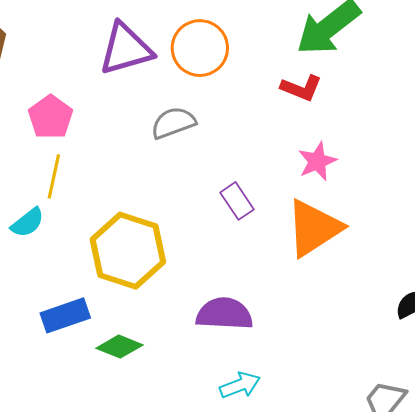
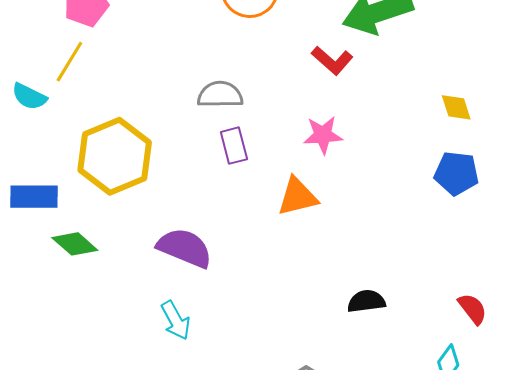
gray semicircle: (173, 123) -> (220, 95), moved
cyan semicircle: (28, 223) -> (29, 96), turned 45
orange triangle: (314, 228) -> (297, 197), size x0.7
cyan arrow: (240, 385) -> (176, 320), turned 63

